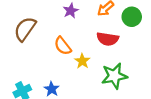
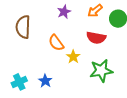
brown semicircle: (25, 29) -> (23, 27), turned -35

